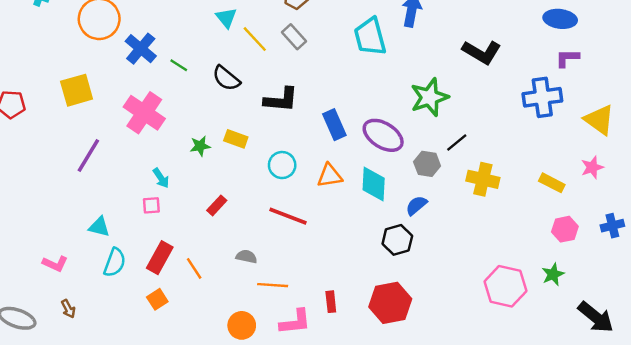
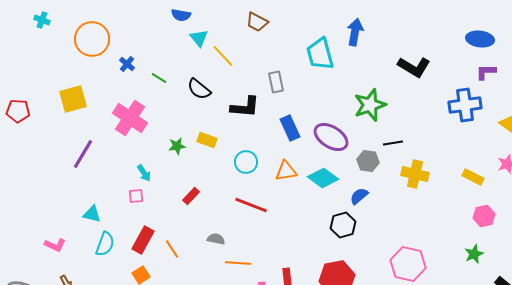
gray rectangle: (294, 37) -> (276, 82), moved, turned 30
blue cross: (141, 49) -> (127, 64), size x0.6
black line: (457, 142) -> (393, 143), turned 30
cyan diamond: (374, 184) -> (323, 178), turned -56
pink hexagon: (505, 286) -> (408, 264), moved

